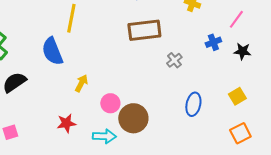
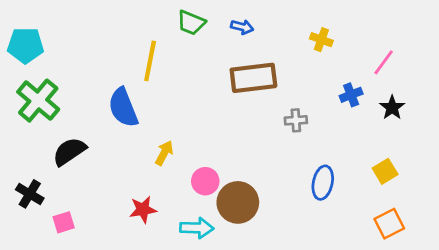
black star: (242, 51) -> (392, 108), turned 30
gray cross: (174, 60) -> (296, 120), turned 35

